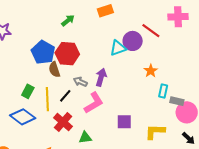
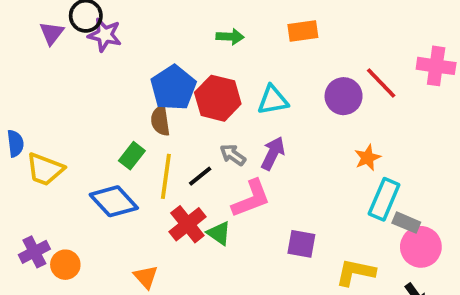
green arrow: (68, 20) -> (230, 37), turned 32
cyan triangle: (118, 48) -> (273, 100), moved
brown semicircle: (54, 70) -> (160, 121), moved
cyan rectangle: (163, 91) -> (384, 199), size x1.5
green triangle: (85, 138) -> (219, 233), moved, turned 32

